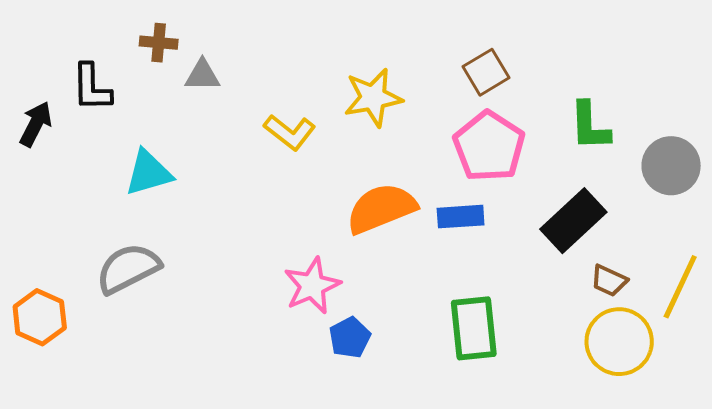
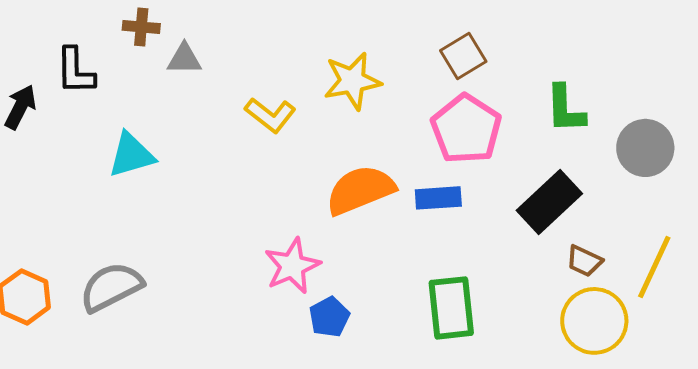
gray semicircle: (128, 268) -> (111, 287), moved

